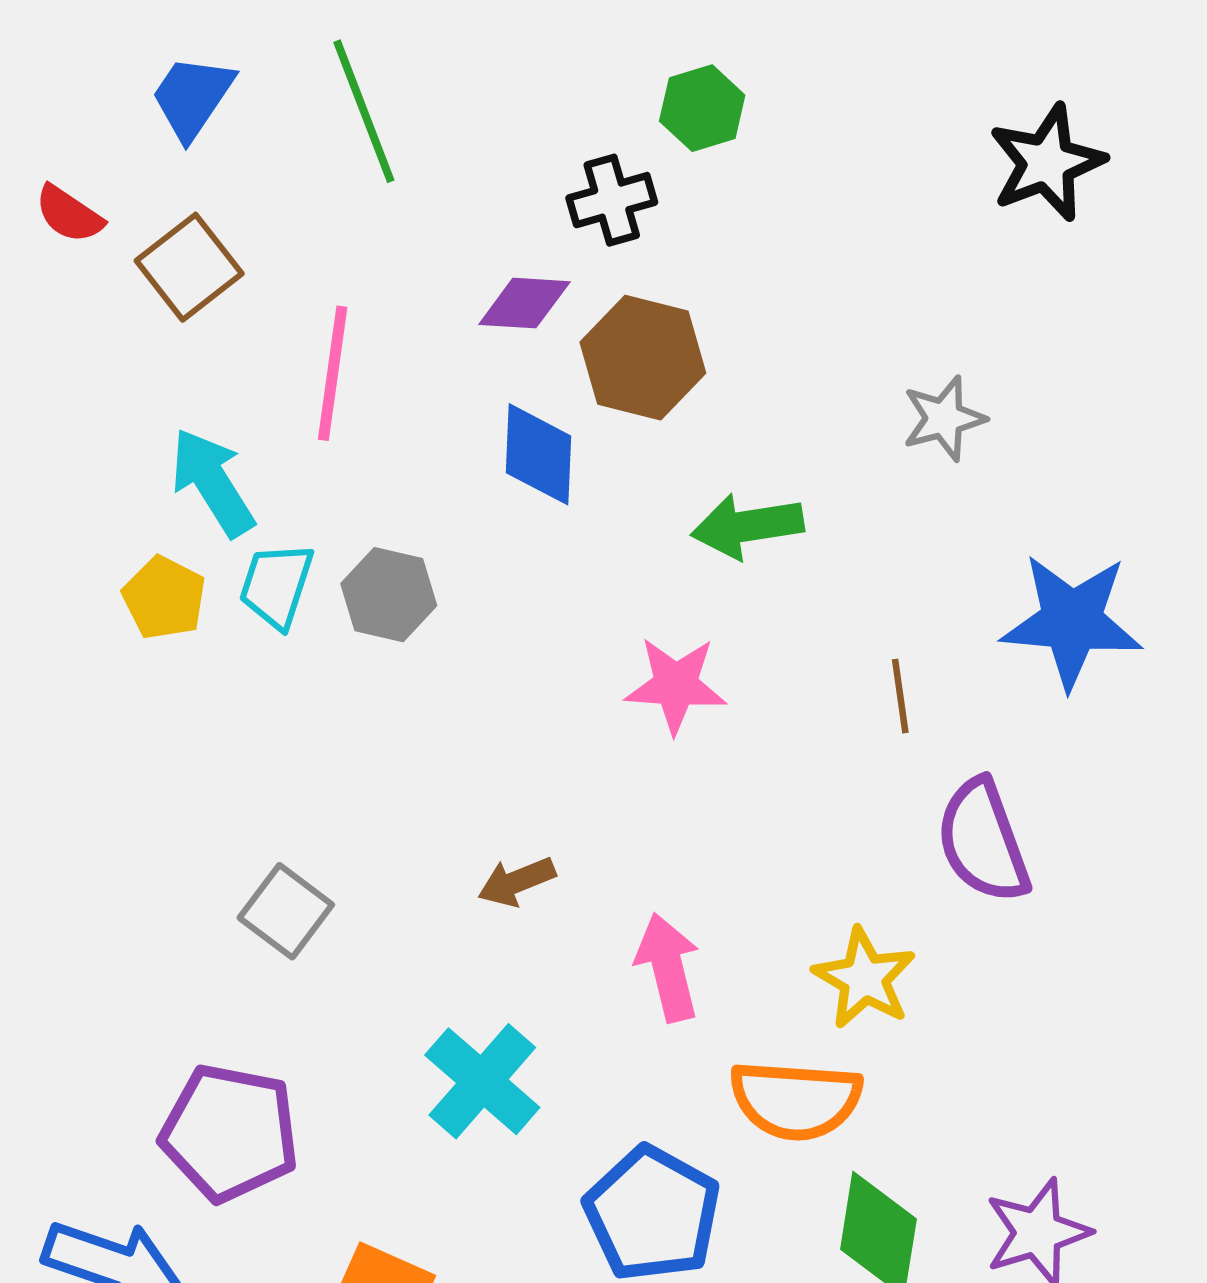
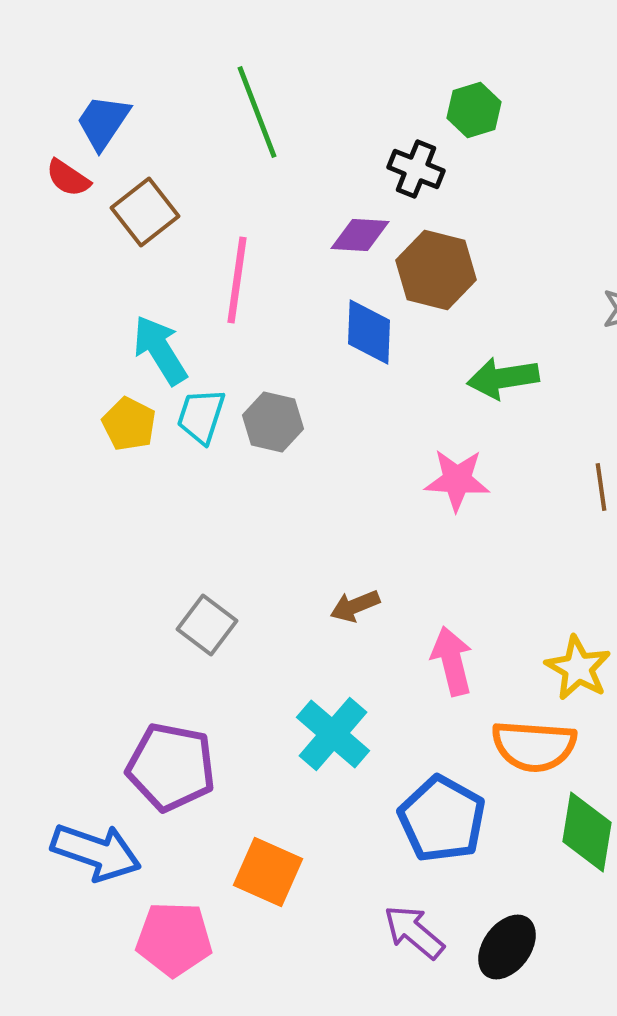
blue trapezoid: (192, 97) -> (103, 122), moved
black cross: (612, 200) -> (416, 169), turned 38

